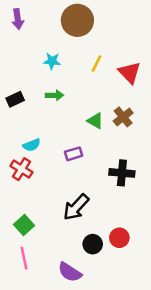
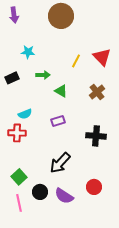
cyan star: (52, 61) -> (28, 52), moved
yellow line: (96, 64) -> (76, 61), moved
green triangle: (95, 121) -> (61, 91), moved
red cross: (21, 169) -> (17, 133), turned -30
black circle: (93, 244) -> (40, 192), moved
purple semicircle: (70, 272) -> (64, 196), moved

